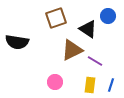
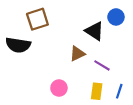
brown square: (56, 18) -> (37, 19), moved
brown triangle: (72, 50) -> (77, 54), size x0.7

